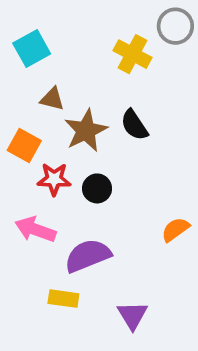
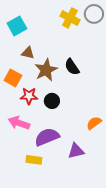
yellow cross: (132, 54) -> (70, 18), moved
purple triangle: (132, 315) -> (76, 151), moved, turned 48

